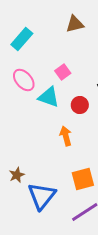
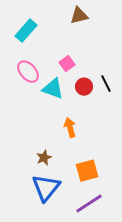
red circle: (80, 105) -> (84, 87), moved
brown star: (17, 175) -> (44, 158), moved

